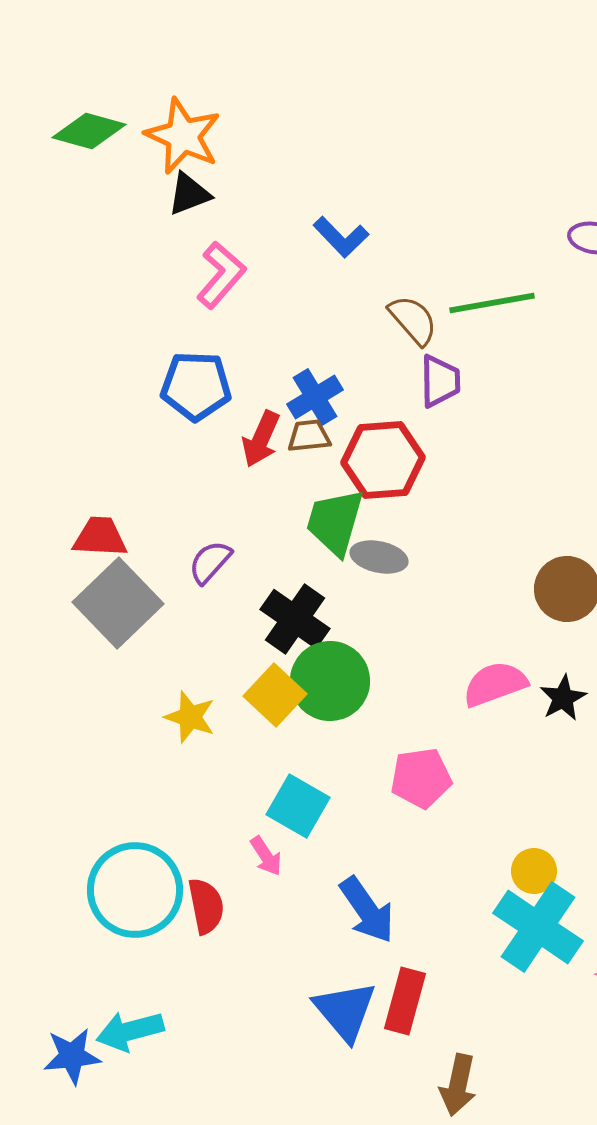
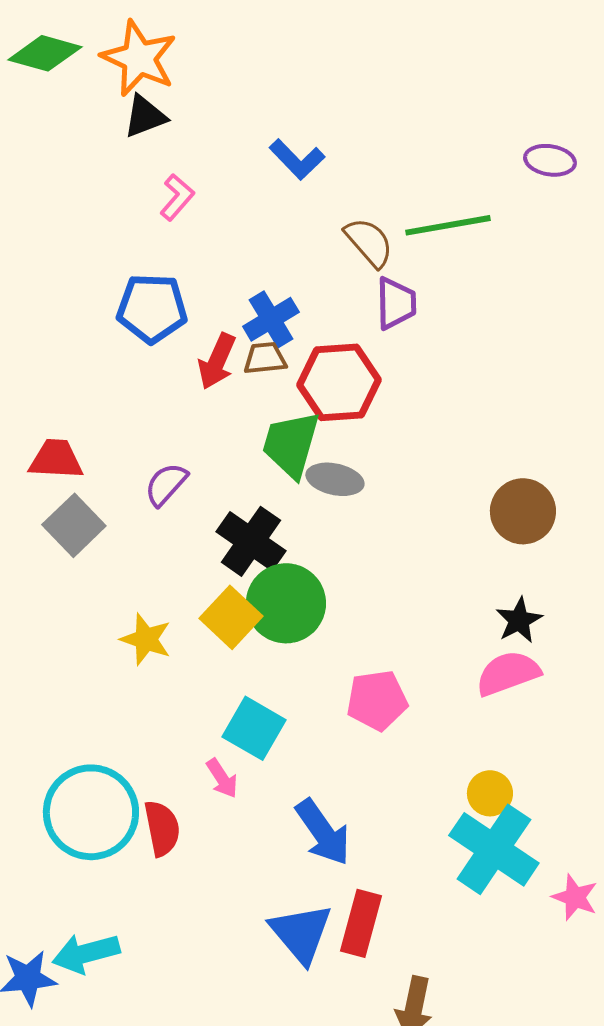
pink L-shape: (221, 275) -> (177, 197), size x0.7
gray square: (118, 603) -> (74, 525), size x0.7
pink semicircle: (495, 684) -> (508, 673), moved

